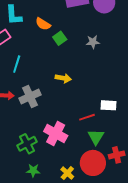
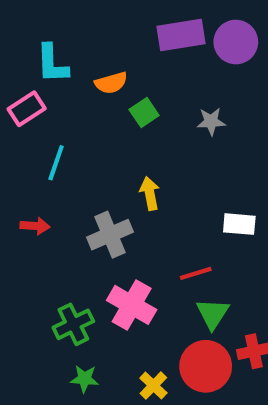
orange semicircle: (43, 24) -> (111, 83), turned -49
yellow arrow: (63, 78) -> (150, 193), turned -112
gray cross: (30, 97) -> (110, 235), moved
white rectangle: (108, 105) -> (239, 224), moved

